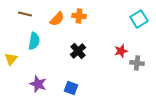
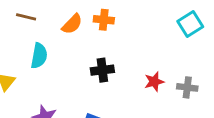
black cross: (78, 51) -> (102, 70), turned 35
red star: (121, 51) -> (154, 82), moved

